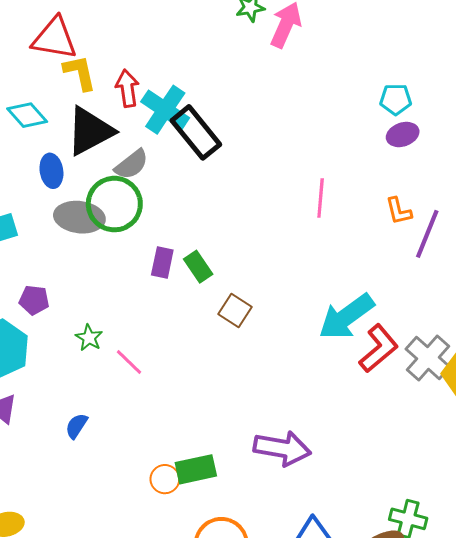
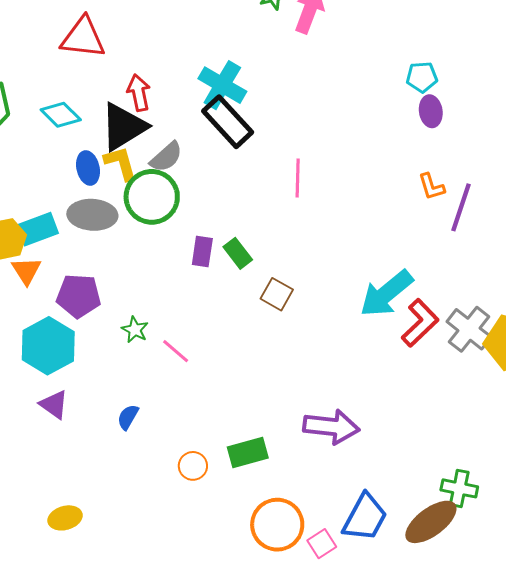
yellow L-shape: (80, 73) -> (121, 163), moved
red arrow: (127, 88) -> (139, 93), moved
cyan cross: (165, 110) -> (222, 85), moved
purple ellipse: (403, 134) -> (431, 111), turned -76
pink line: (321, 198) -> (298, 178), moved
gray ellipse: (79, 217) -> (92, 215), moved
purple pentagon: (34, 300) -> (79, 296), size x1.5
orange circle: (165, 479) -> (193, 466), moved

